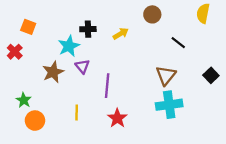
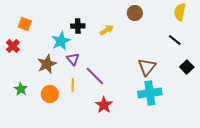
black line: (178, 43) -> (175, 40), moved
purple line: (107, 86) -> (95, 76), turned -50
yellow line: (77, 113) -> (73, 85), moved
orange circle: (35, 121) -> (50, 94), moved

